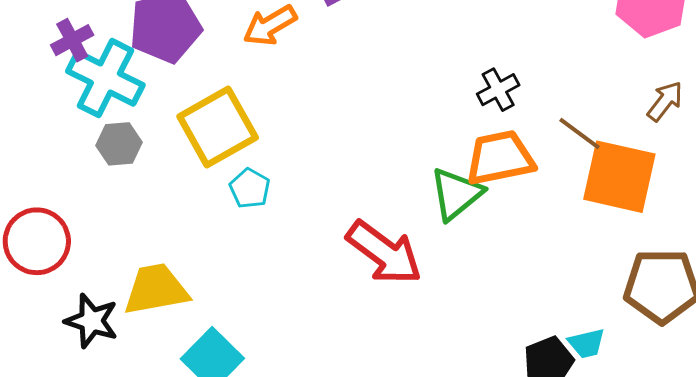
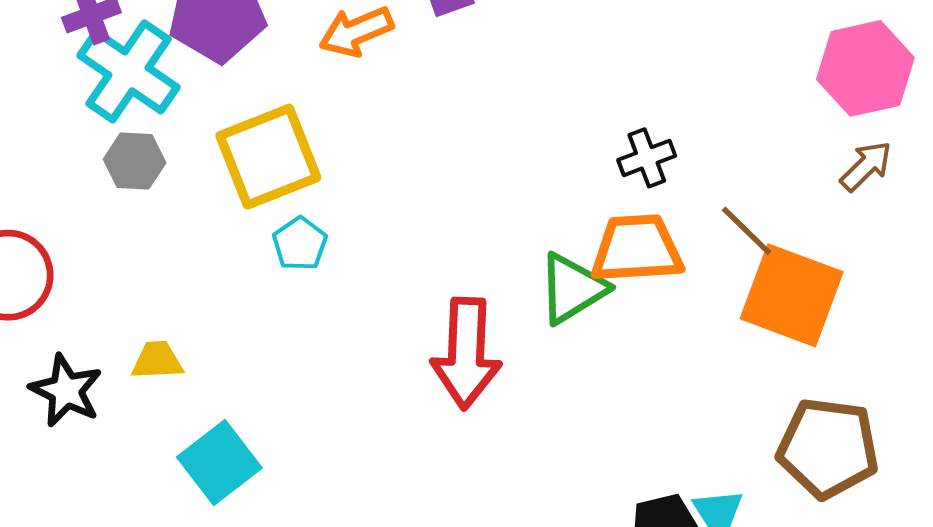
brown arrow: (665, 101) -> (866, 166), moved
red arrow: (384, 253) -> (466, 353), turned 48
yellow trapezoid: (156, 289) -> (157, 360), size x0.6

